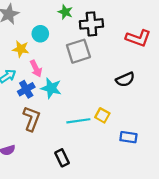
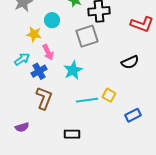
cyan star: (51, 88) -> (73, 70), moved, turned 30
blue rectangle: (128, 137) -> (133, 115), turned -35
black rectangle: (62, 158) -> (72, 134), turned -63

